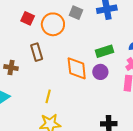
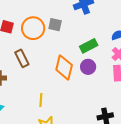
gray square: (76, 13) -> (55, 25), moved
orange diamond: (77, 68) -> (64, 67), turned 30

